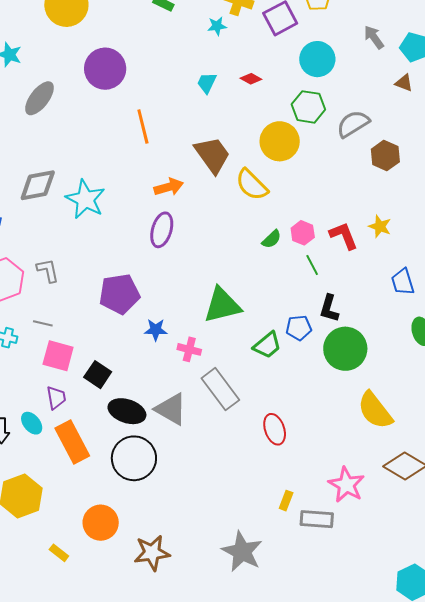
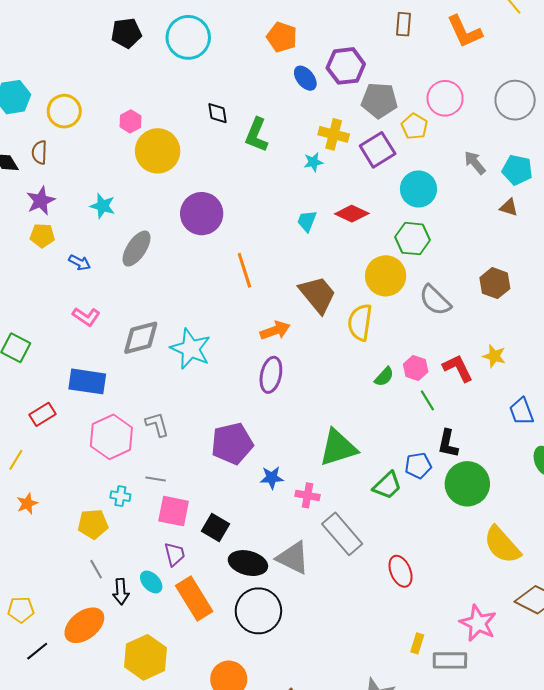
red diamond: (251, 79) -> (352, 214), size x1.5
gray semicircle: (353, 124) -> (435, 300), moved, turned -100
yellow semicircle: (252, 185) -> (360, 322), turned 57

